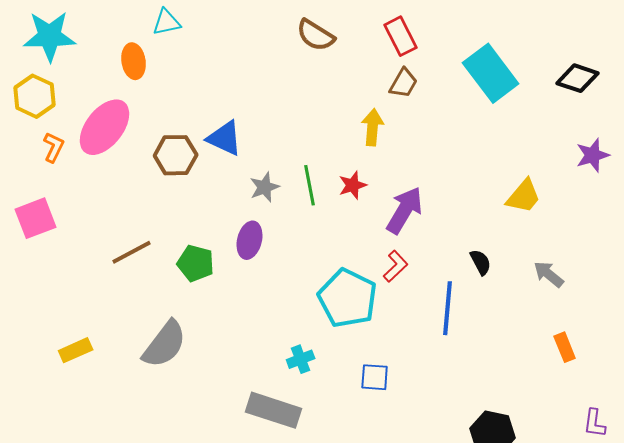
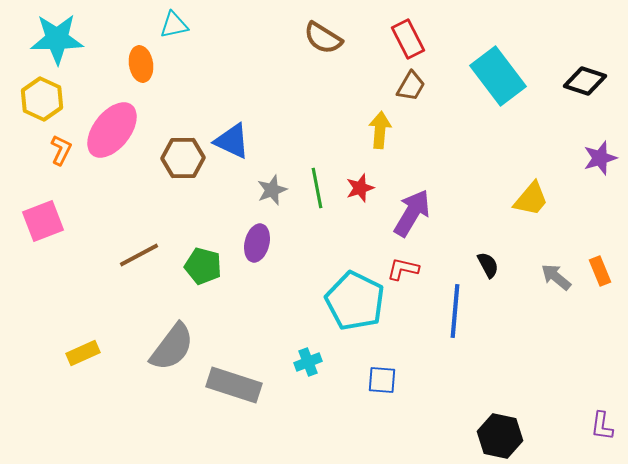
red L-shape: (396, 266) -> (403, 269), turned -124
orange rectangle: (565, 347) -> (600, 271), moved
gray rectangle: (274, 410) -> (234, 385), moved

